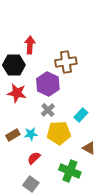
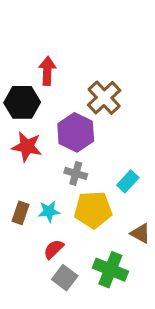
brown cross: (66, 62) -> (104, 98), turned -35
gray cross: (48, 110) -> (76, 173), turned -32
brown rectangle: (13, 135) -> (21, 213), turned -40
gray square: (31, 184) -> (65, 278), moved

